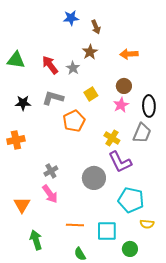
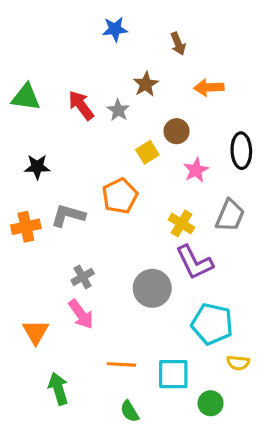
brown arrow: (96, 27) -> (178, 44), moved
brown circle: (124, 86) -> (177, 131), moved
gray L-shape: (53, 98) -> (68, 215), moved
black ellipse: (149, 106) -> (241, 151), moved

